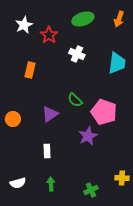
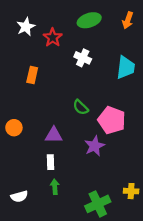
purple triangle: (50, 114) -> (54, 135), moved, turned 36
green arrow: (51, 184) -> (55, 187), moved
green cross: (91, 190) -> (98, 204), size x1.6

